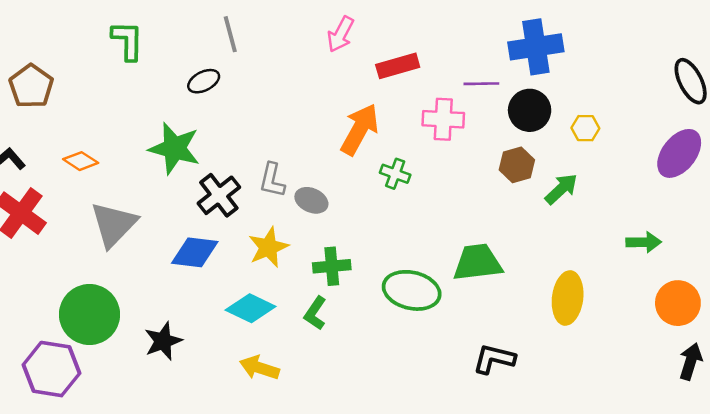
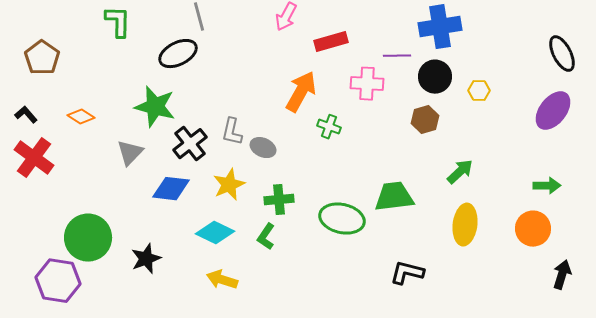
black ellipse: (204, 81) -> (178, 54), size x1.5
green arrow: (561, 189) -> (460, 172), moved
gray triangle: (114, 224) -> (130, 153), moved, size x0.7
green arrow: (644, 242) -> (547, 186), moved
orange circle: (678, 303) -> (533, 229), moved

